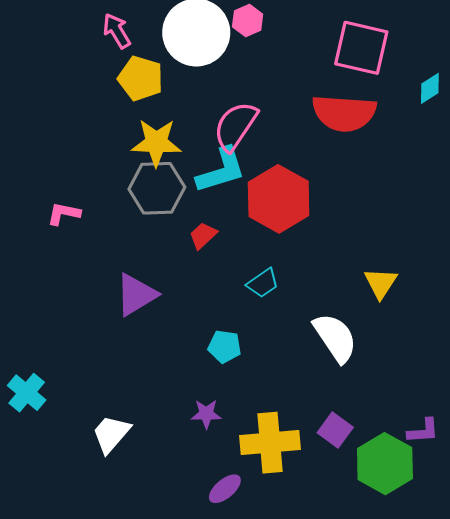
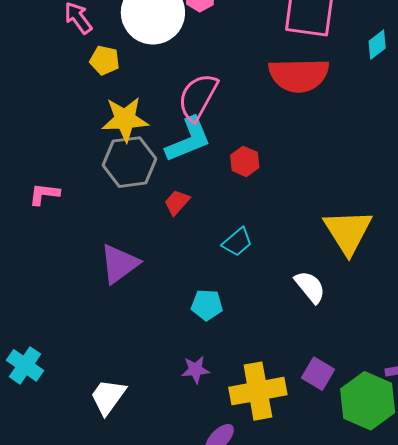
yellow pentagon: (141, 78) -> (105, 60), size x0.7
red hexagon: (279, 199) -> (245, 161), size x0.5
yellow triangle: (381, 283) -> (348, 232), size x1.6
white semicircle: (335, 338) -> (310, 287), size x0.7

